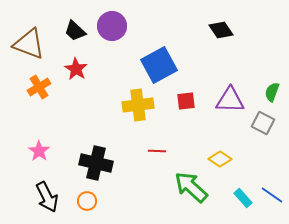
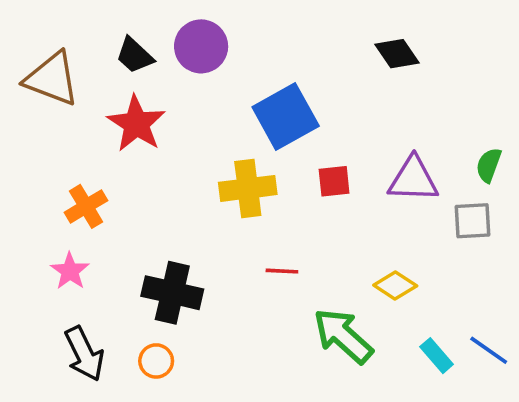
red star: (76, 69) -> (136, 124), size x1.4
orange cross: (39, 87) -> (86, 206), moved
gray square: (263, 123) -> (473, 221), turned -30

